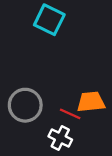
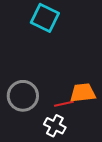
red line: (70, 114) -> (64, 104), turned -36

